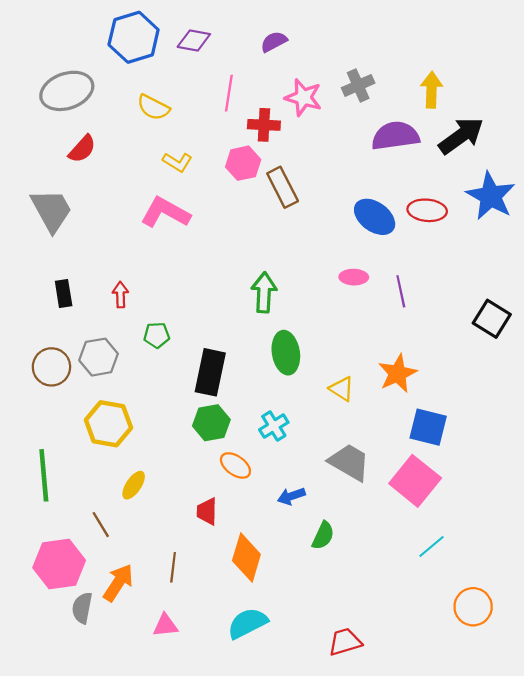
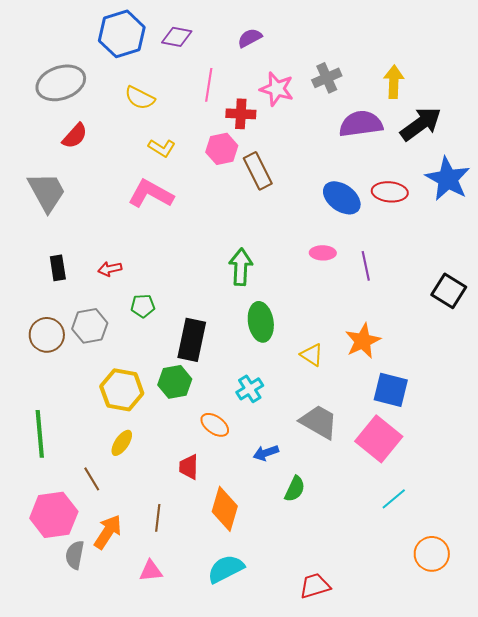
red arrow: (120, 295) -> (110, 269), turned -100
green hexagon: (211, 423) -> (175, 382), moved
yellow hexagon: (108, 424) -> (122, 390), moved

